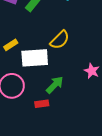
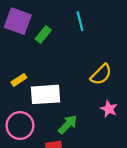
yellow semicircle: (60, 40) -> (101, 74), moved

